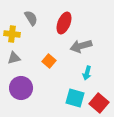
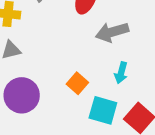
orange square: (49, 61) -> (77, 83), moved

